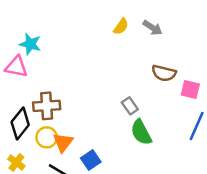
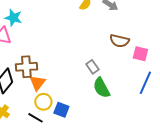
yellow circle: (47, 137) -> (43, 102), moved
orange triangle: (63, 142) -> (37, 83), moved
blue square: (91, 160) -> (61, 110), turned -35

